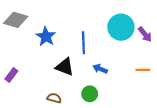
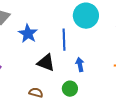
cyan circle: (121, 27) -> (86, 16), moved
blue arrow: (100, 69) -> (80, 65), turned 56

